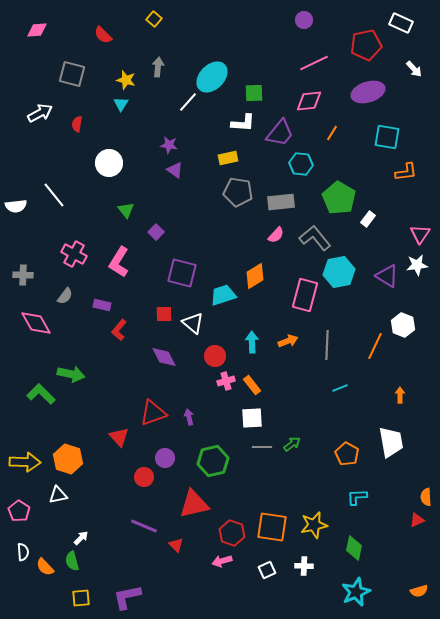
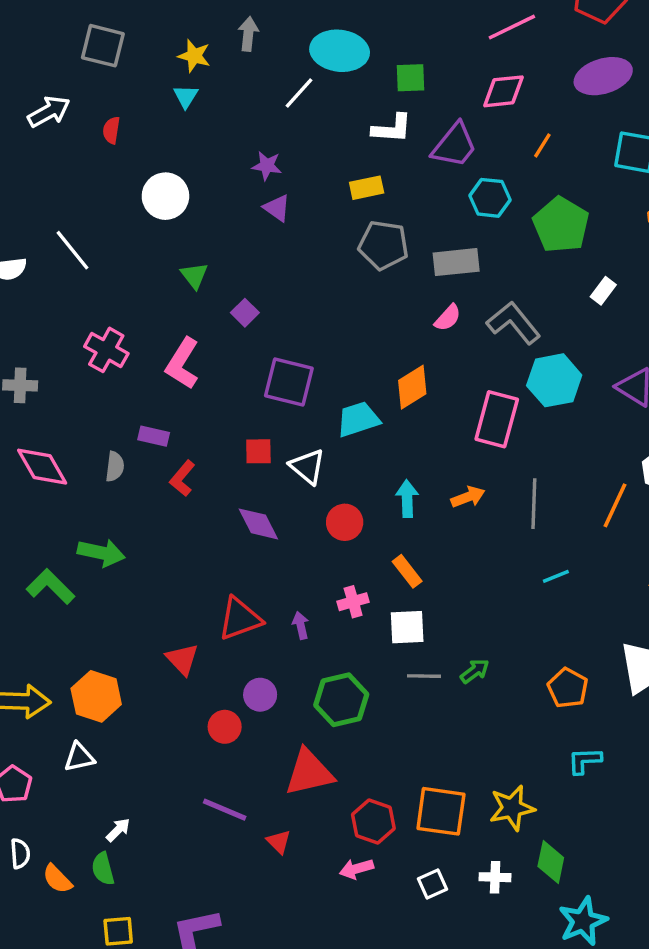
cyan ellipse: (212, 77) -> (340, 51), turned 52
green pentagon: (339, 198) -> (561, 225), moved
gray semicircle: (65, 296) -> (115, 467), moved, turned -30
pink cross: (226, 381) -> (353, 602), moved
green diamond: (354, 548) -> (551, 862), moved

